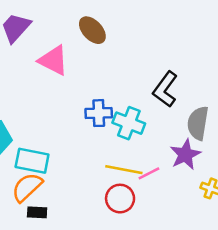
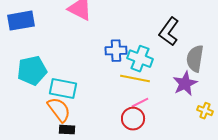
yellow line: (124, 170) -> (135, 79), moved
pink line: (149, 173) -> (140, 103), moved
orange semicircle: (27, 187) -> (59, 110), turned 96

